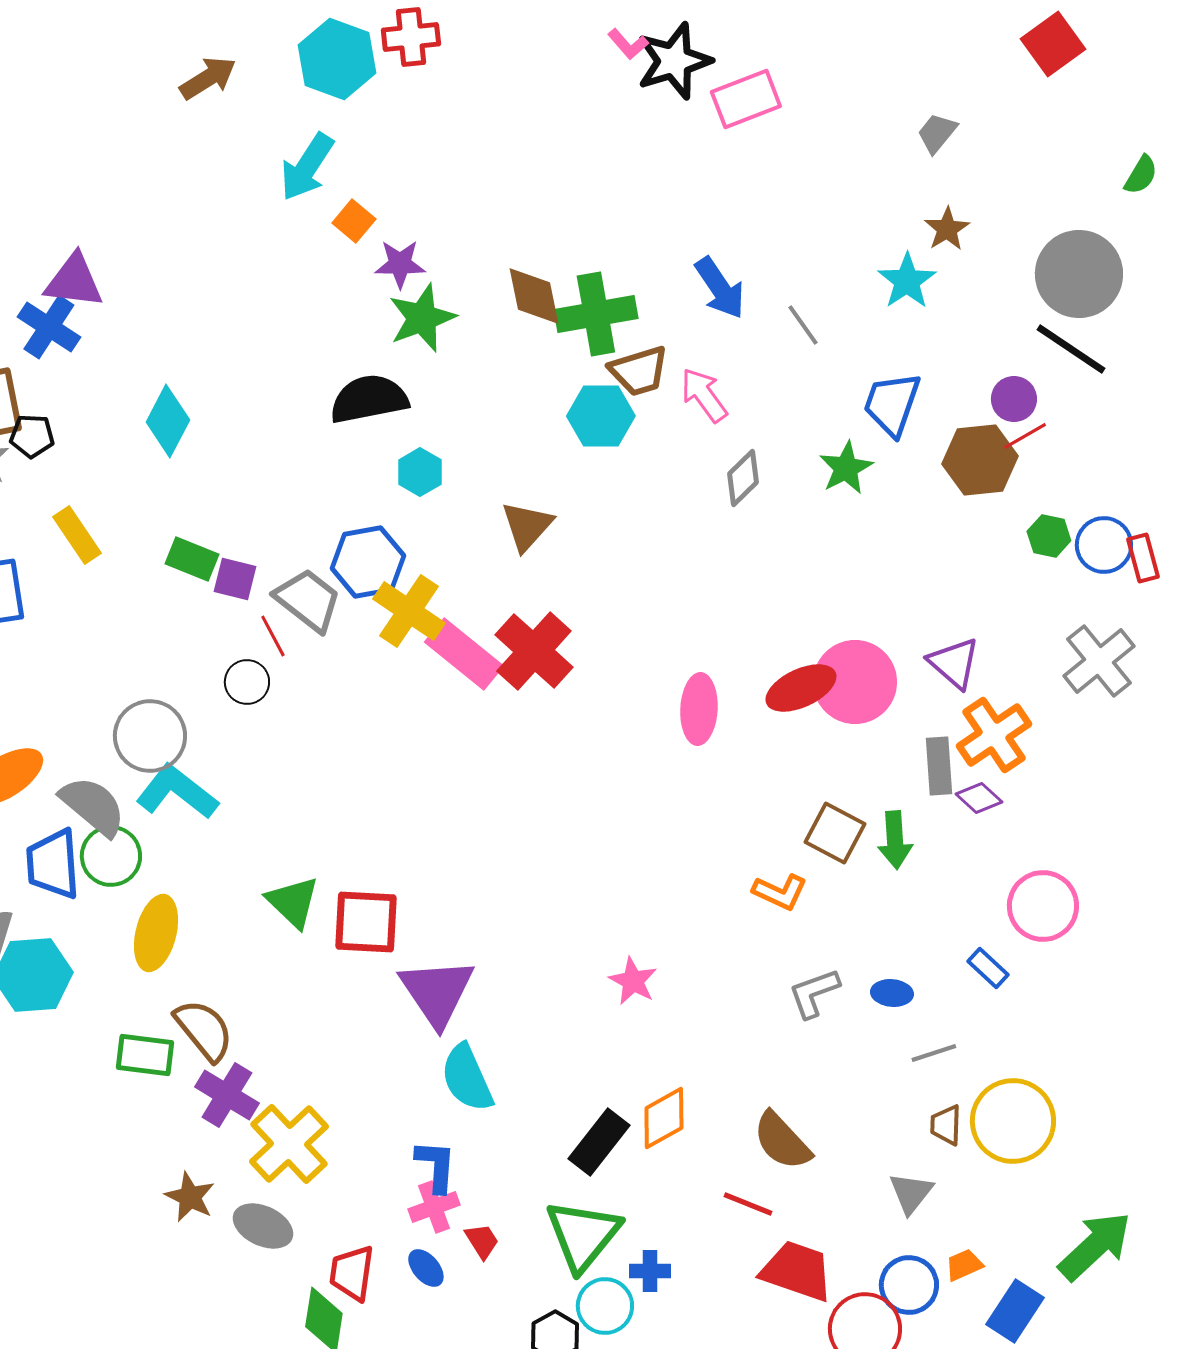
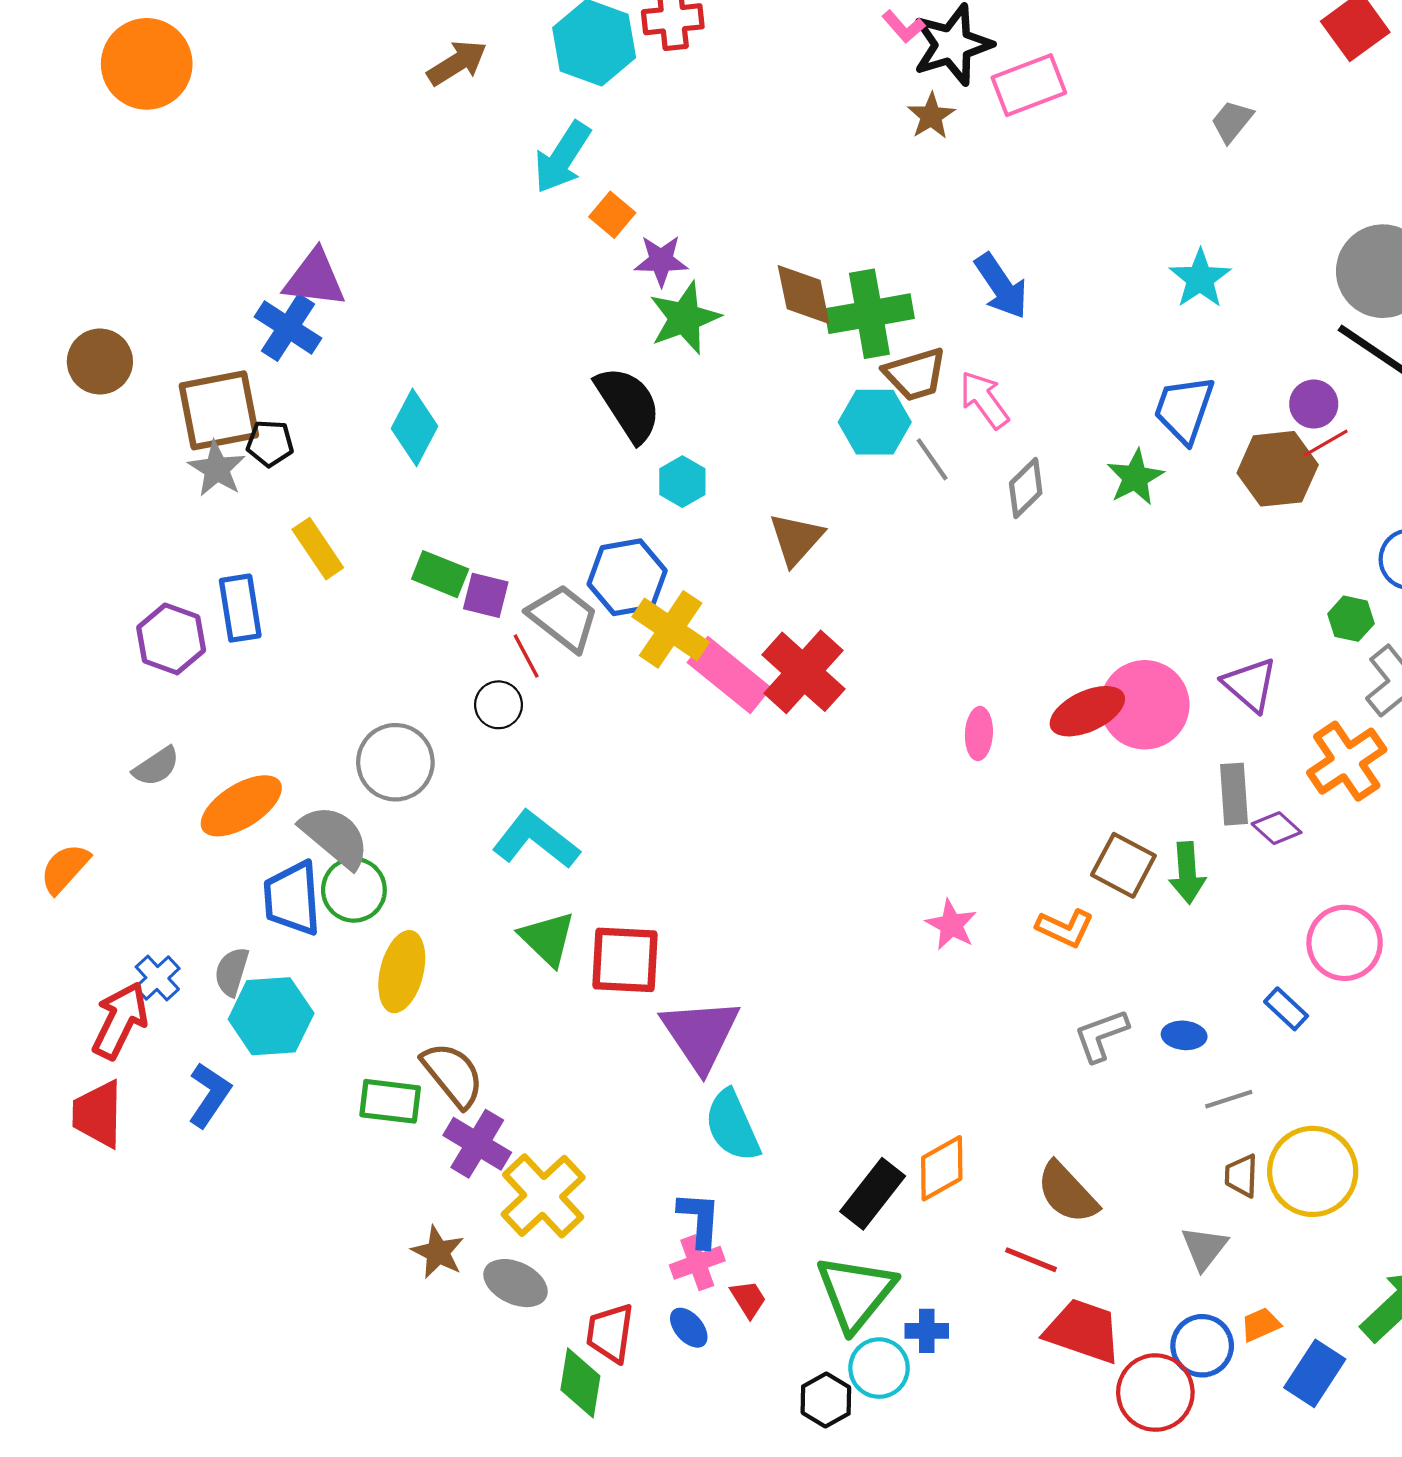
brown star: (947, 229) -> (931, 116), moved
gray line: (803, 325) -> (932, 459), moved
black semicircle: (369, 399) -> (628, 404), turned 68
green hexagon: (1049, 536) -> (1351, 619), moved
pink ellipse: (699, 709) -> (979, 734), size x0.7
orange cross: (994, 735) -> (1347, 761), moved
cyan L-shape: (177, 792) -> (536, 840), moved
pink star: (633, 981) -> (951, 925), moved

